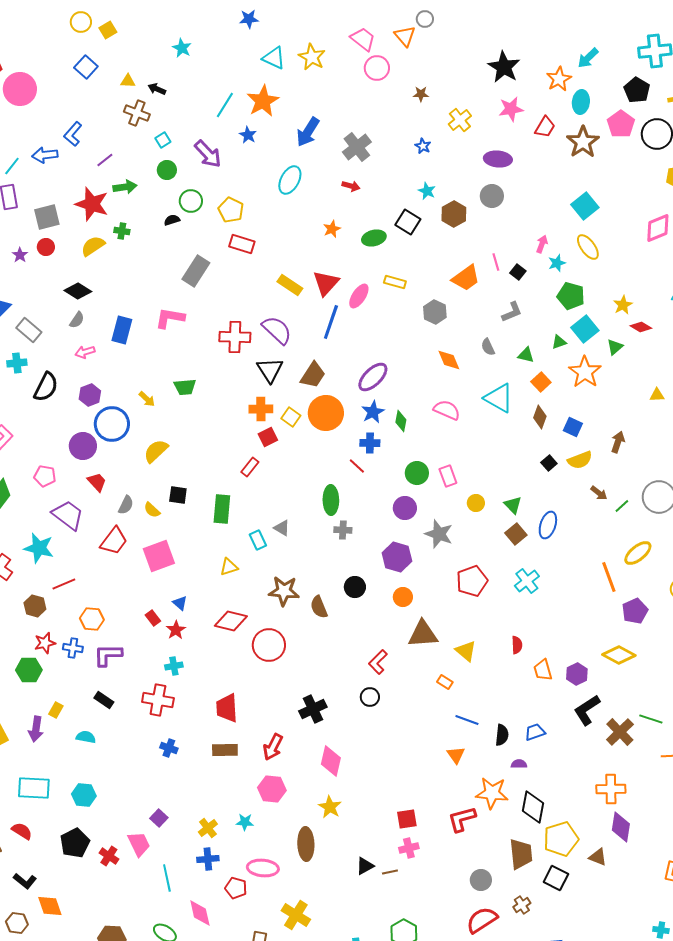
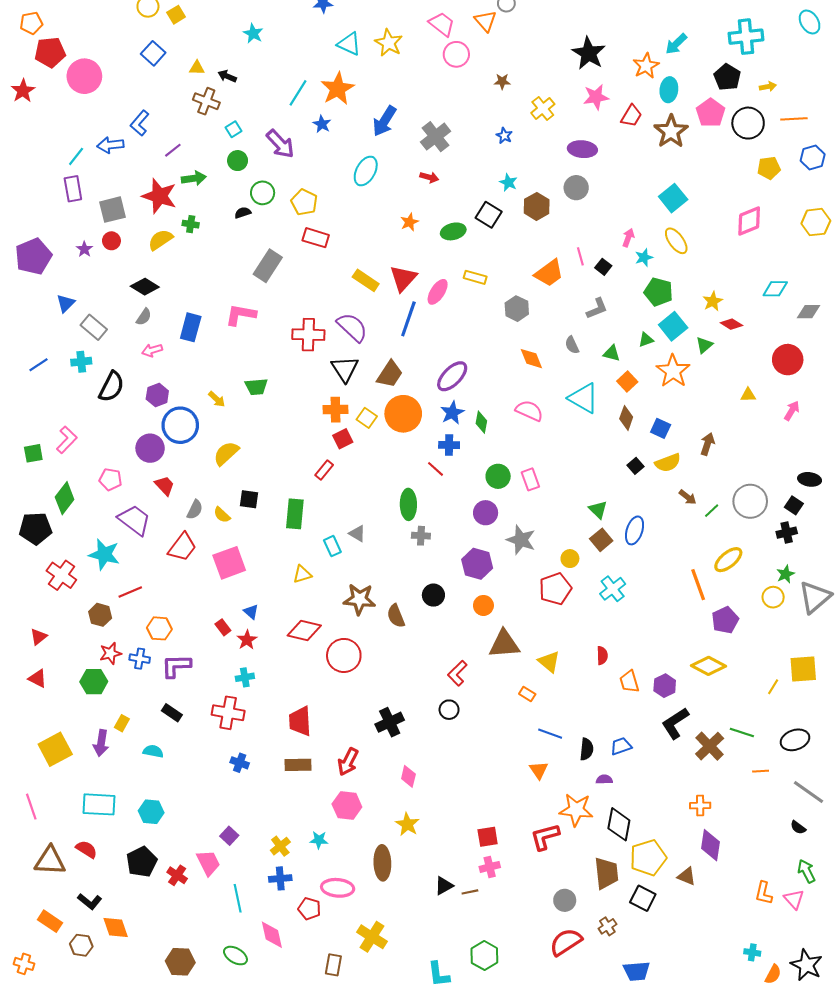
yellow circle: (476, 503) -> (570, 559), moved
pink diamond: (331, 761) -> (408, 776), size x0.7
orange cross: (611, 789) -> (700, 806), size x0.7

